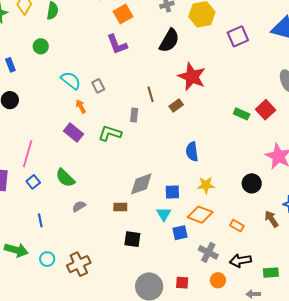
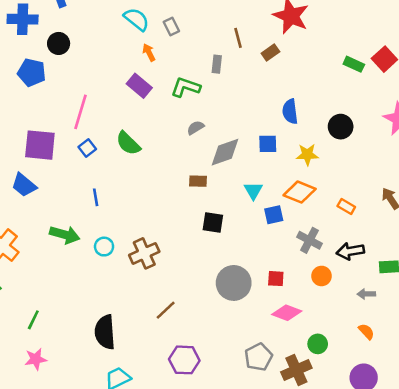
black circle: (252, 183) -> (341, 127), moved
blue square: (172, 192) -> (268, 144), moved
gray semicircle: (79, 206) -> (196, 128), moved

